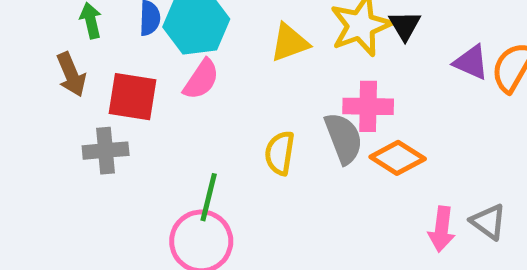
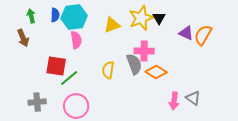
pink semicircle: (201, 79) -> (76, 40), turned -42
red square: (133, 97) -> (56, 66), moved
gray cross: (106, 151) -> (37, 102), moved
green line: (209, 197) -> (69, 78), moved, turned 36

